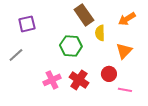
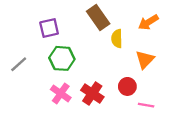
purple square: (27, 24) -> (49, 28), moved
green hexagon: (71, 46) -> (62, 58), moved
pink cross: (52, 80) -> (61, 93), turned -30

